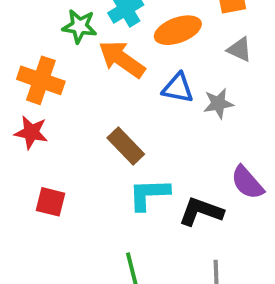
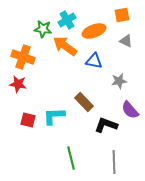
gray star: (218, 103) -> (119, 81), moved
brown rectangle: (126, 146) -> (84, 102), moved
cyan L-shape: (149, 194) -> (54, 116), moved

